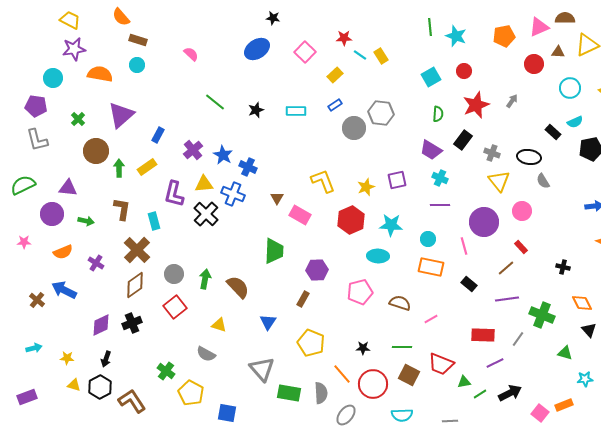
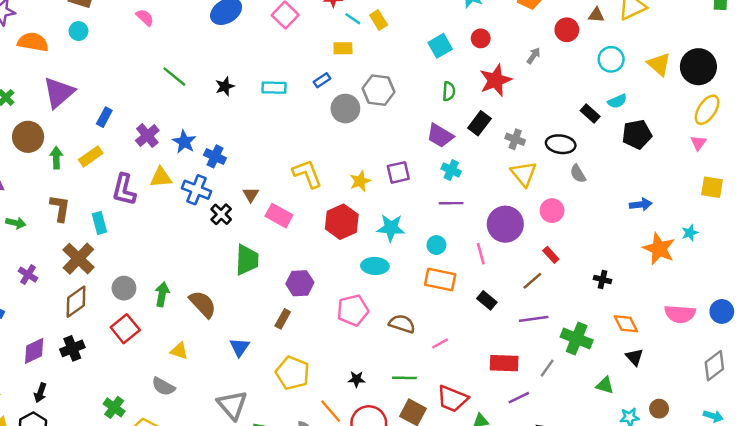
yellow rectangle: (335, 75) -> (343, 48), moved, turned 42
gray arrow: (512, 101) -> (534, 56), moved
black cross: (206, 214) -> (221, 214), moved, size x0.7

